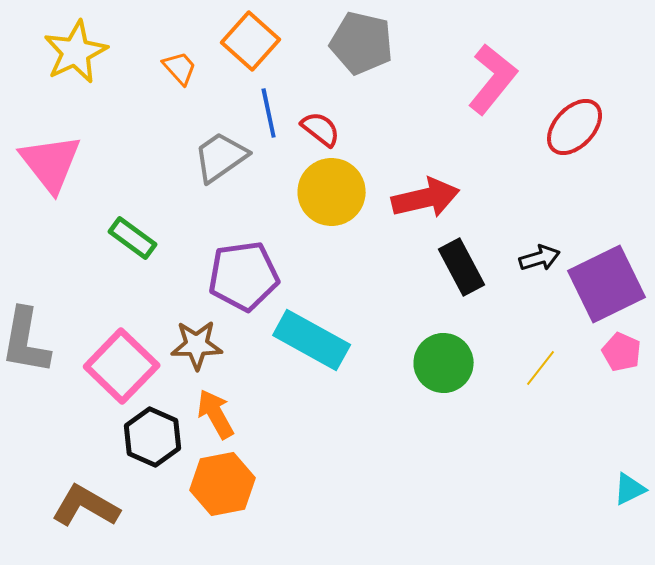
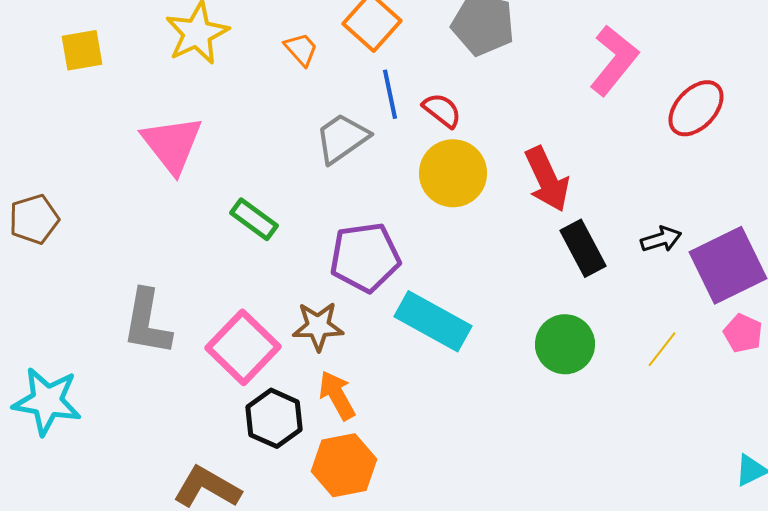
red arrow: (426, 198) -> (547, 179), turned 78

